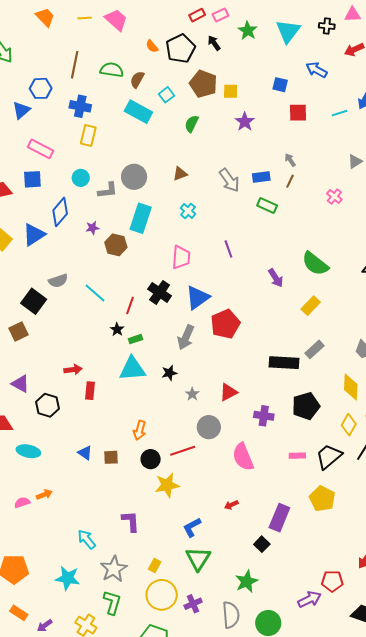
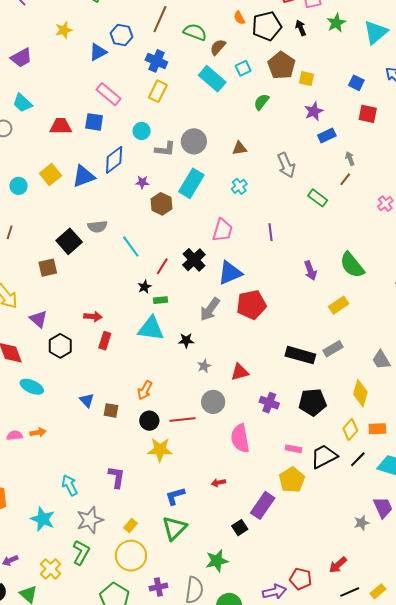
blue rectangle: (261, 177) -> (327, 135), moved, turned -30
yellow pentagon: (322, 499) -> (292, 480), moved
purple cross: (193, 604) -> (158, 587), moved

